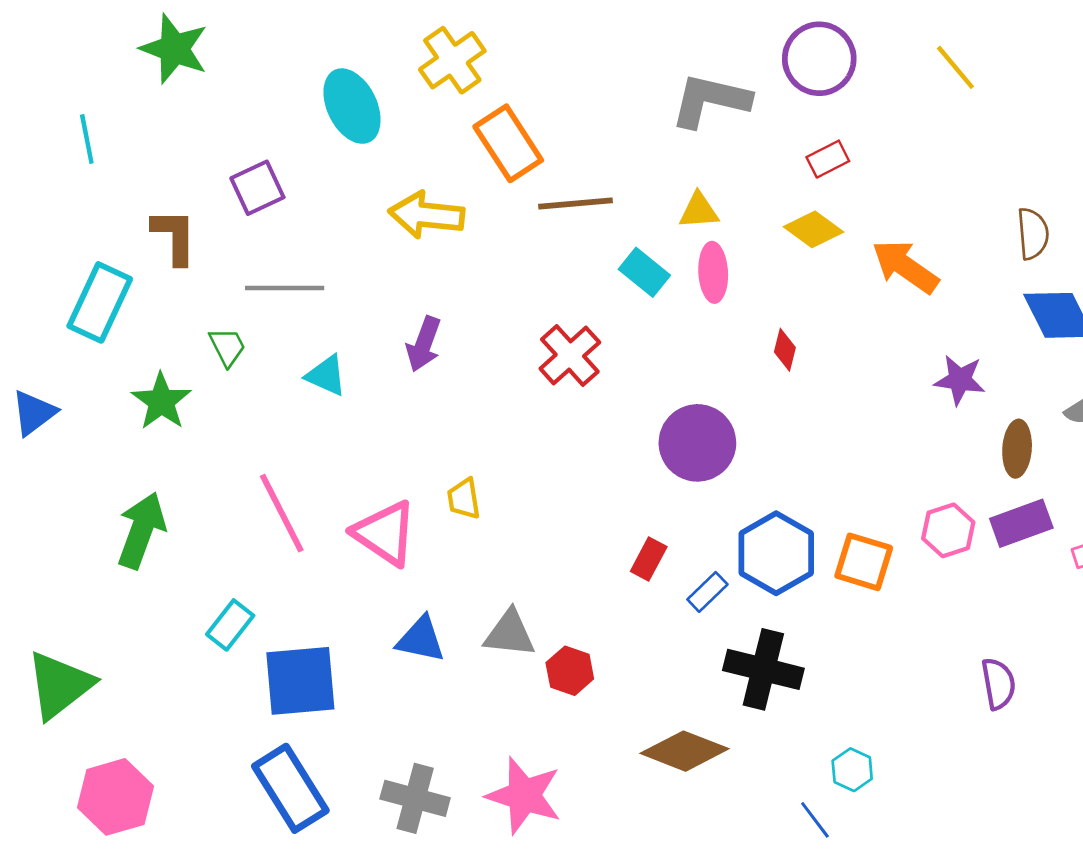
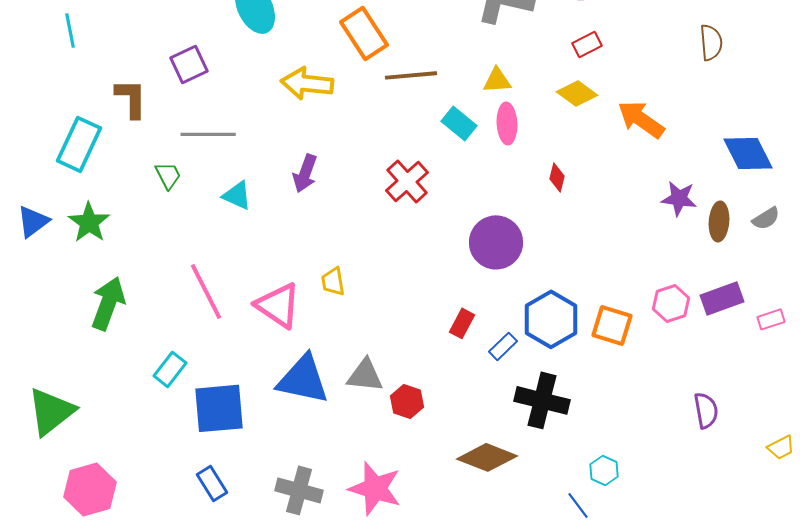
brown semicircle: (1033, 234) -> (711, 42), moved
green star: (161, 401) -> (89, 222), moved
brown ellipse: (1017, 449) -> (719, 221), moved
blue triangle: (421, 639) -> (303, 379), size x1.5
blue rectangle: (290, 788) -> (212, 483), size x0.6

